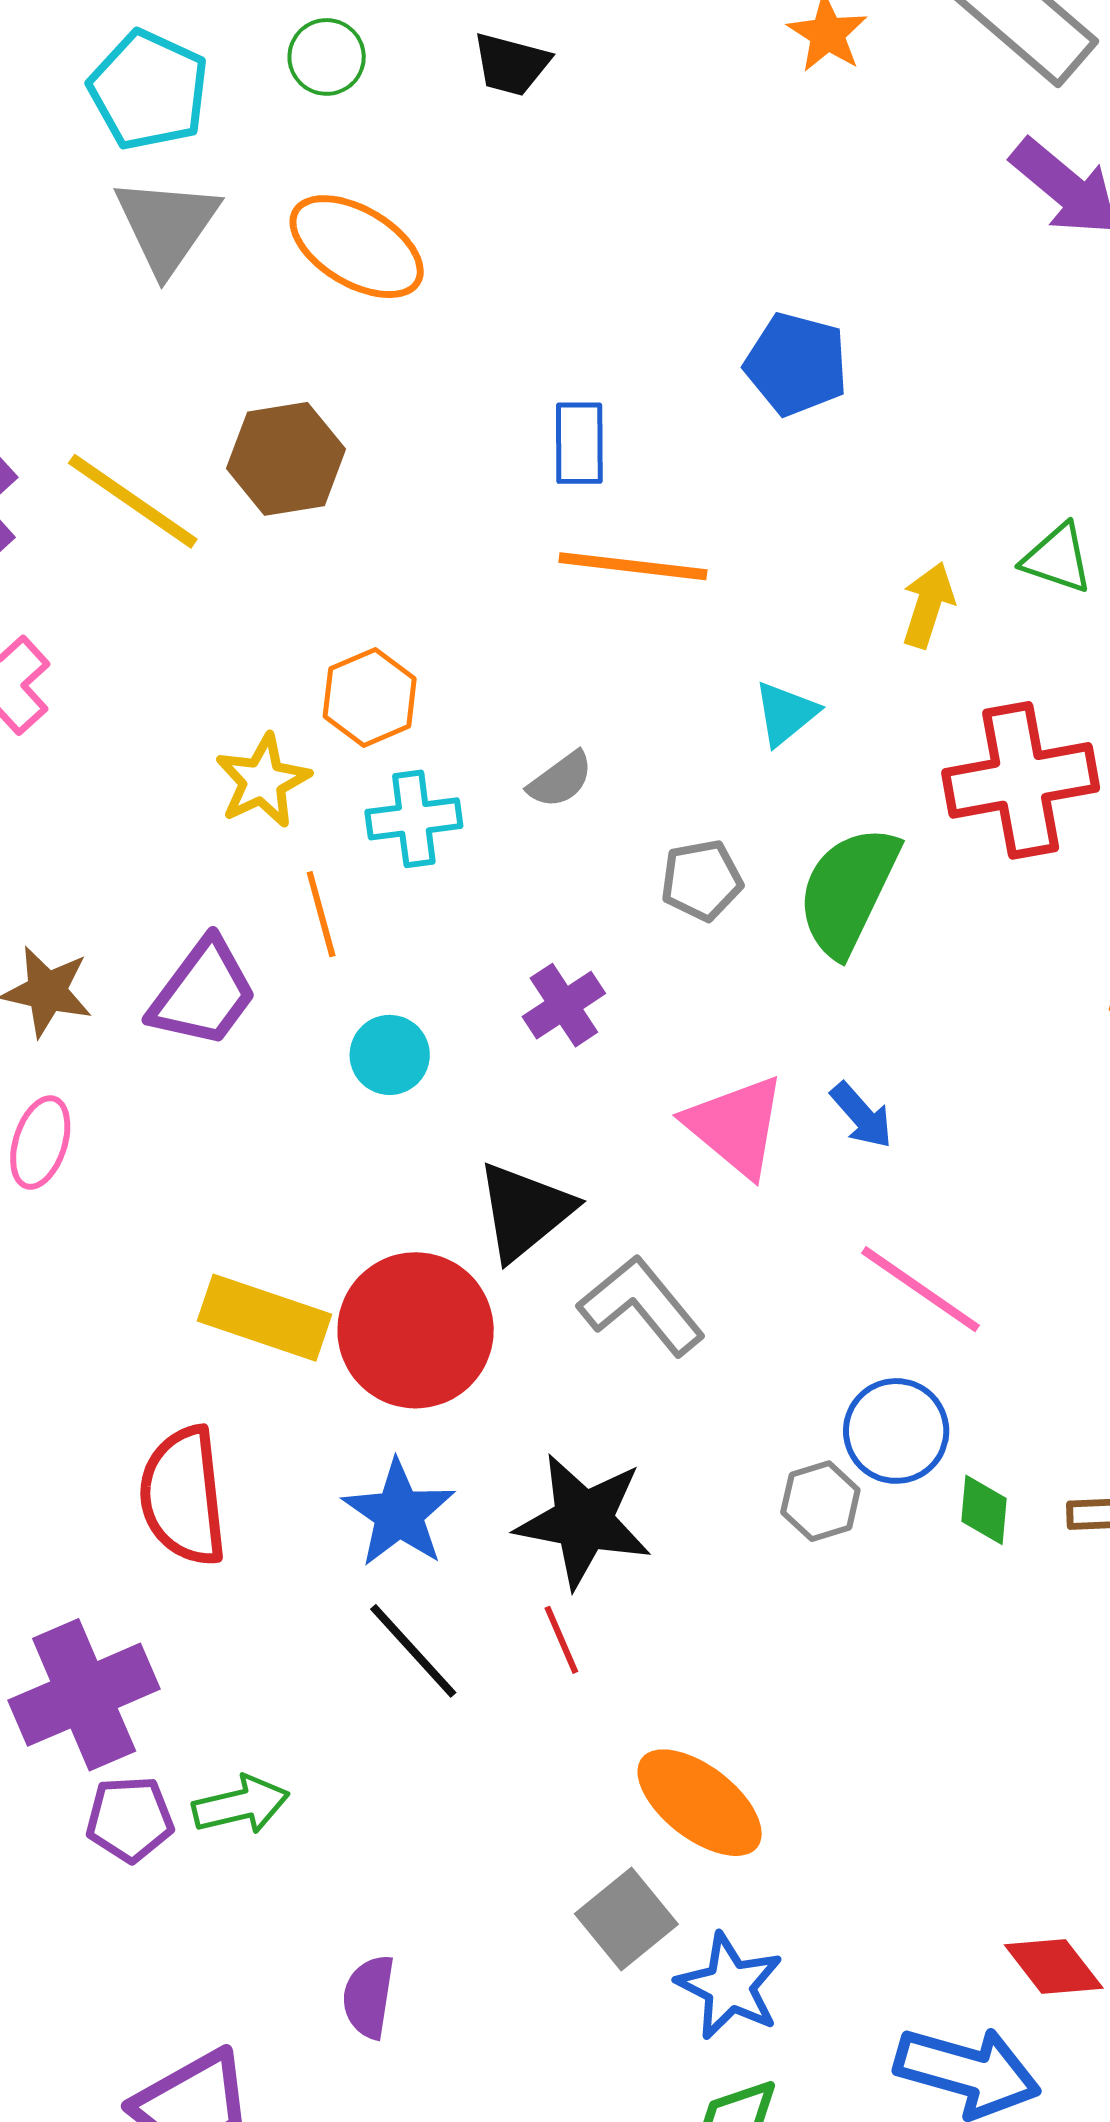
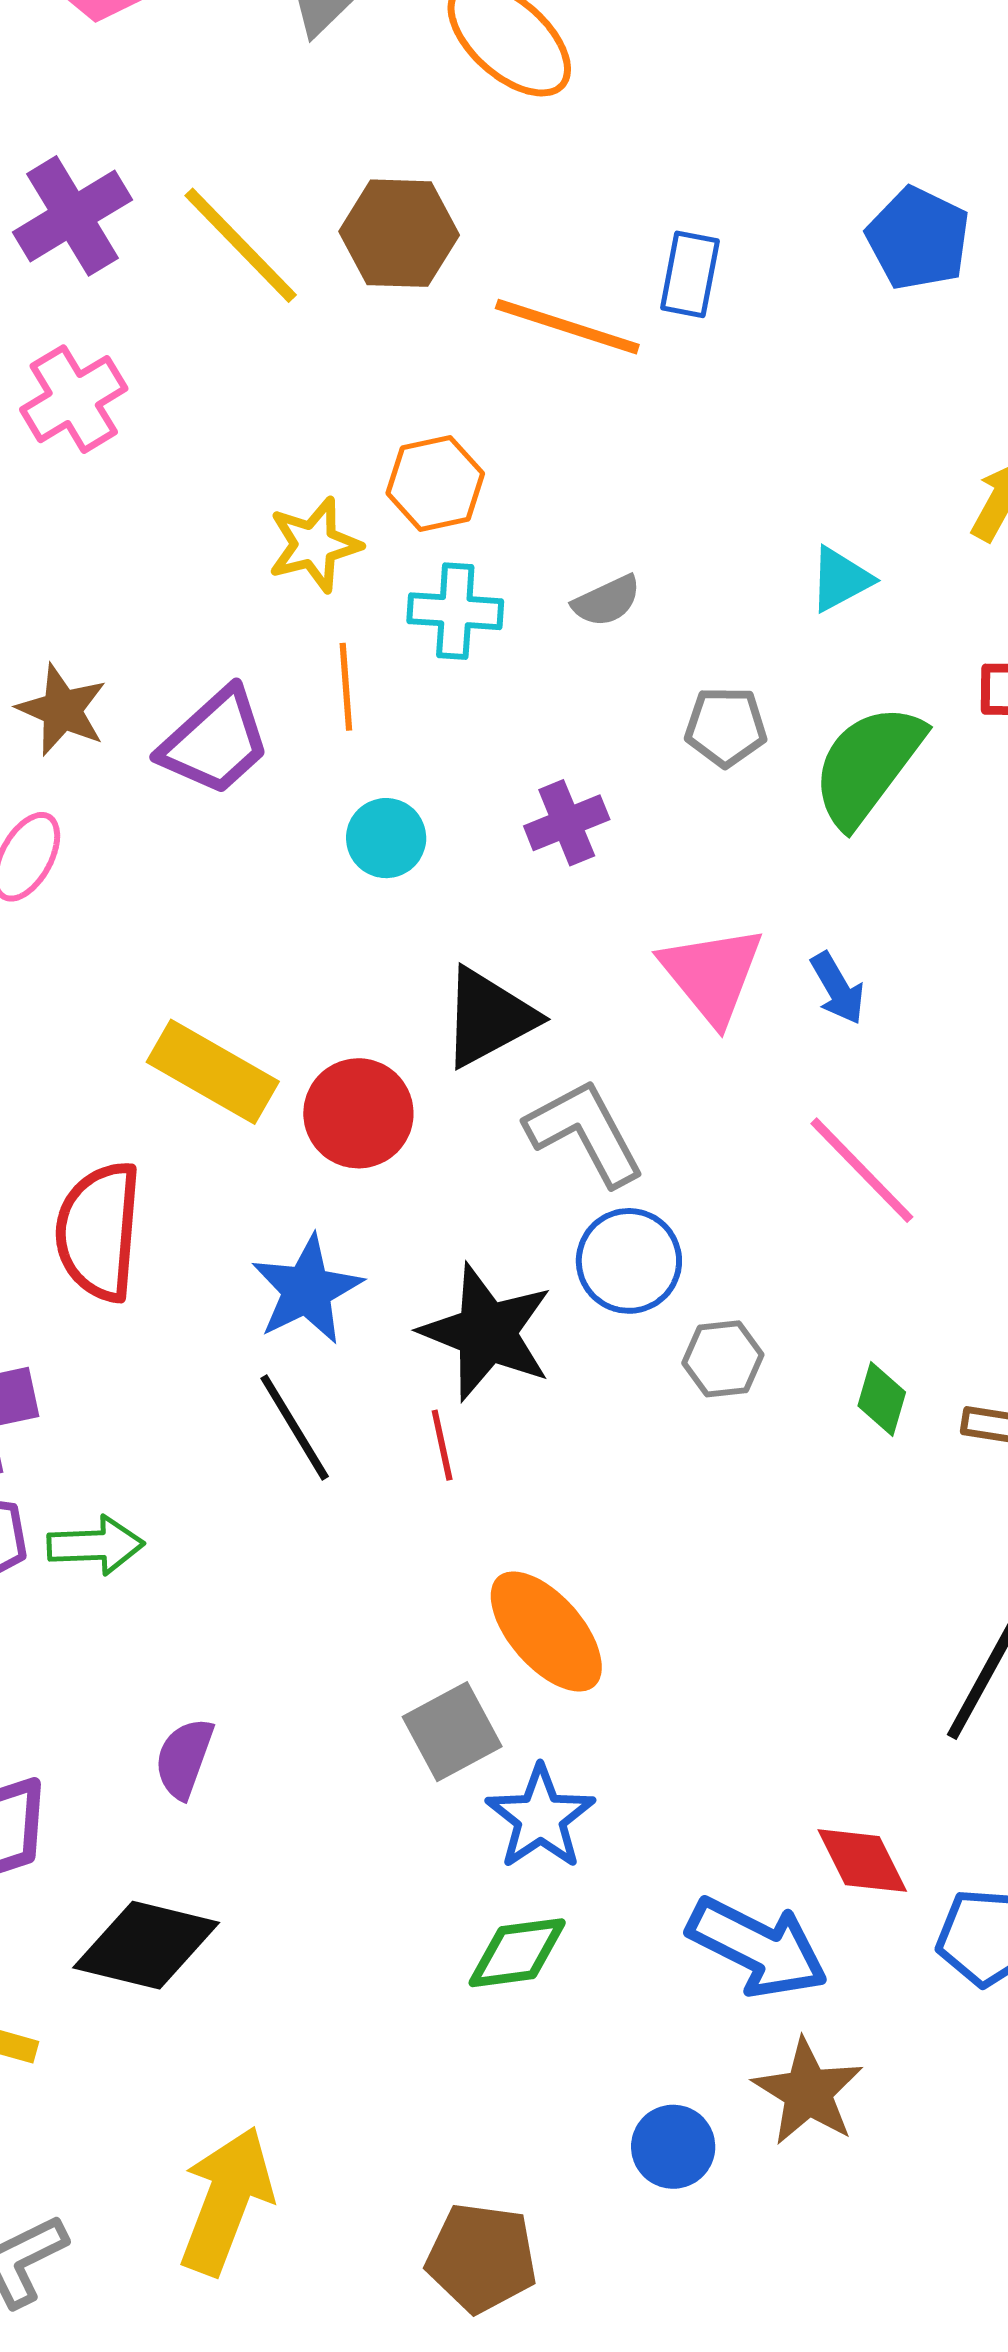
orange line: (633, 566) -> (567, 327), moved
red circle: (416, 1330) -> (358, 1113), size x0.7
blue circle: (896, 1431) -> (629, 1261), moved

